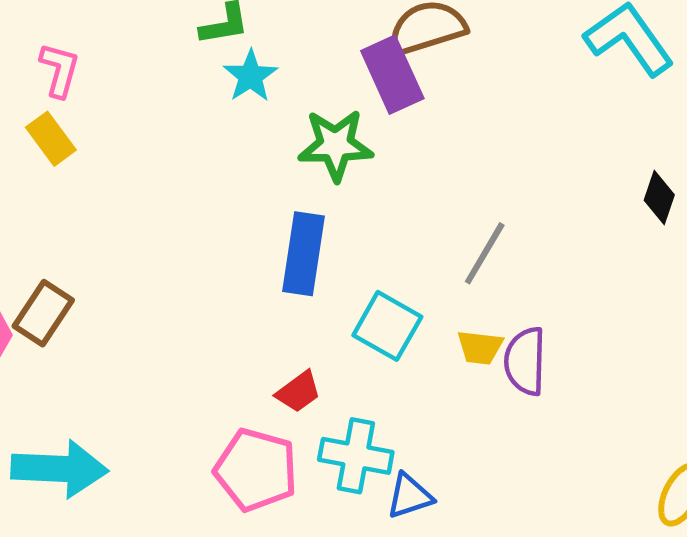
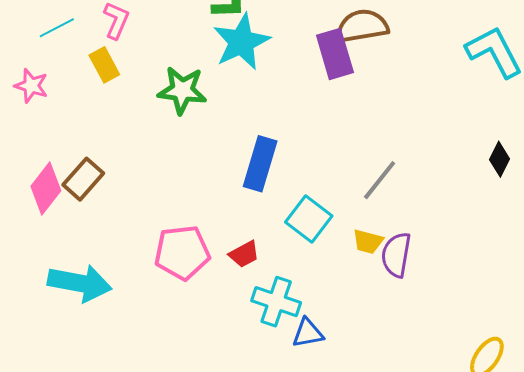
cyan star: (250, 76) -> (241, 42), size x1.6
green star: (336, 145) -> (182, 90), moved
pink pentagon: (256, 470) -> (182, 252), moved, turned -30

